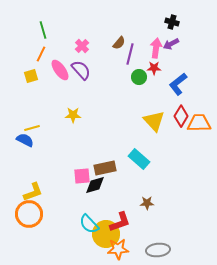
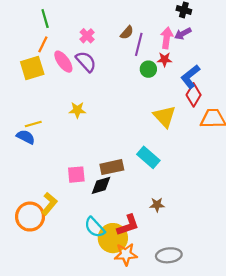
yellow square: (31, 76) -> (32, 68), size x1.6
red diamond: (181, 116) -> (194, 95), moved
pink square: (82, 176) -> (76, 175), moved
yellow L-shape: (33, 192) -> (49, 204), moved, turned -30

